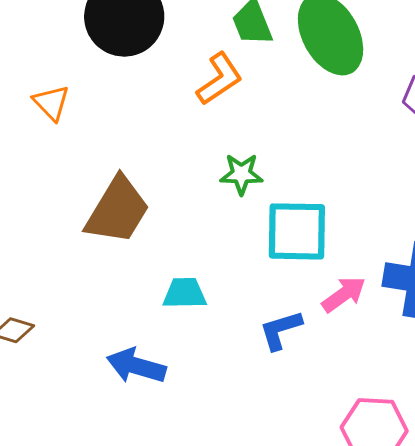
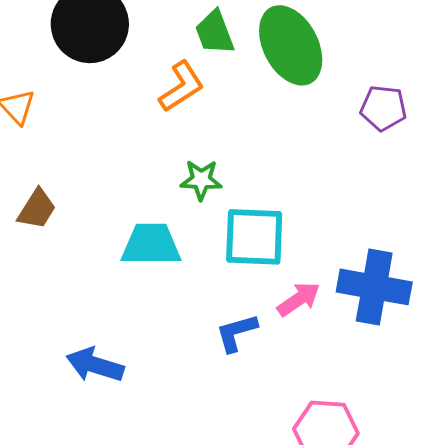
brown trapezoid: (118, 210) -> (37, 209), moved, size x0.6
cyan trapezoid: (185, 293) -> (151, 245), moved, size x1.4

